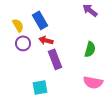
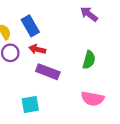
purple rectangle: (55, 59) -> (48, 72), turned -48

